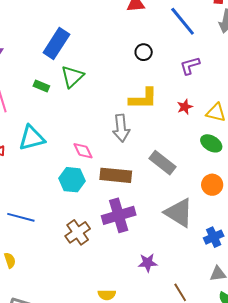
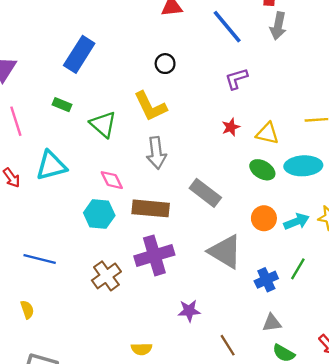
black circle: (144, 52) -> (165, 64), moved
green triangle: (72, 77) -> (103, 124), moved, turned -35
yellow L-shape: (143, 99) -> (150, 106), moved, turned 64

